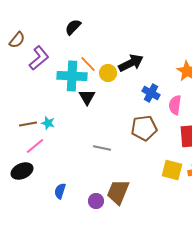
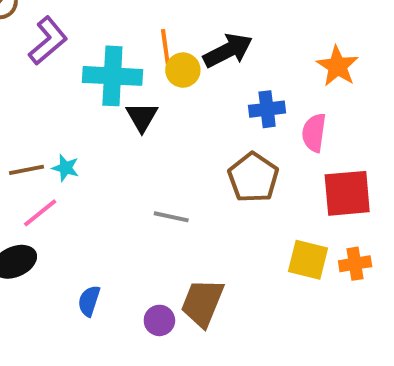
orange line: (88, 64) -> (165, 47), moved, turned 36
blue cross: (151, 93) -> (267, 109), turned -36
brown pentagon: (144, 128) -> (253, 178), turned -30

